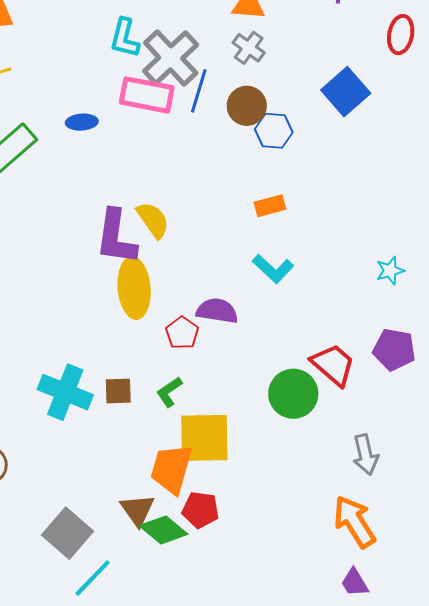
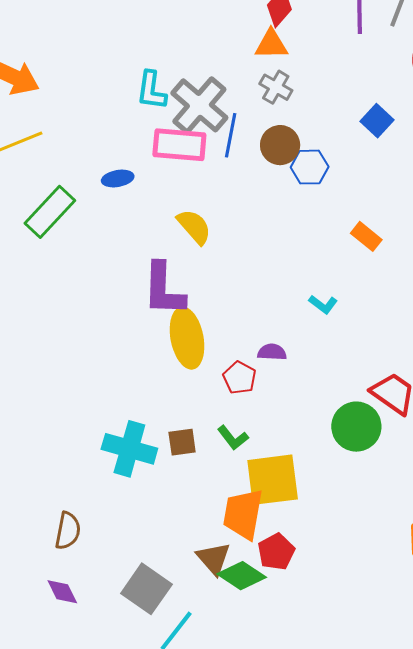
blue square: (346, 92) -> (377, 121), size x0.7
orange rectangle: (270, 206) -> (366, 236), moved, turned 60
yellow semicircle: (153, 220) -> (194, 227), moved
cyan L-shape: (273, 269) -> (323, 304), size x0.7
purple semicircle: (217, 311) -> (272, 352), size x0.7
green L-shape: (169, 392) -> (233, 438), turned -88
red pentagon: (200, 510) -> (276, 552), turned -30

